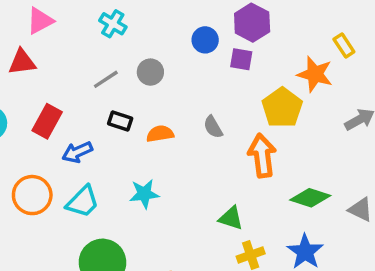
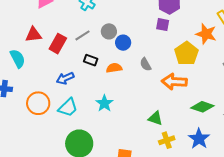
blue circle: (205, 40) -> (123, 43), moved
red triangle: (22, 62) -> (33, 35), moved
red rectangle: (47, 121) -> (58, 44), moved
orange arrow: (262, 156) -> (174, 82), turned -80
cyan star: (144, 194) -> (104, 103), turned -30

